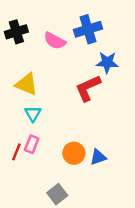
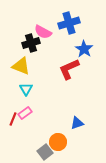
black cross: (16, 32) -> (31, 43), moved
blue star: (107, 62) -> (84, 49), turned 30
pink rectangle: (32, 144) -> (25, 113), turned 32
orange circle: (74, 153) -> (58, 142), moved

